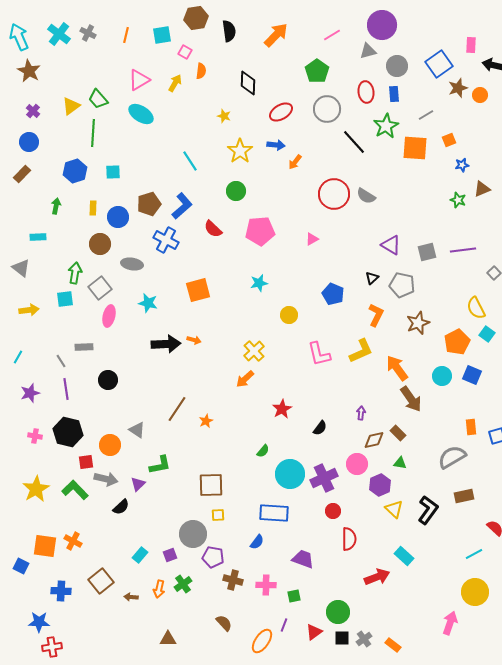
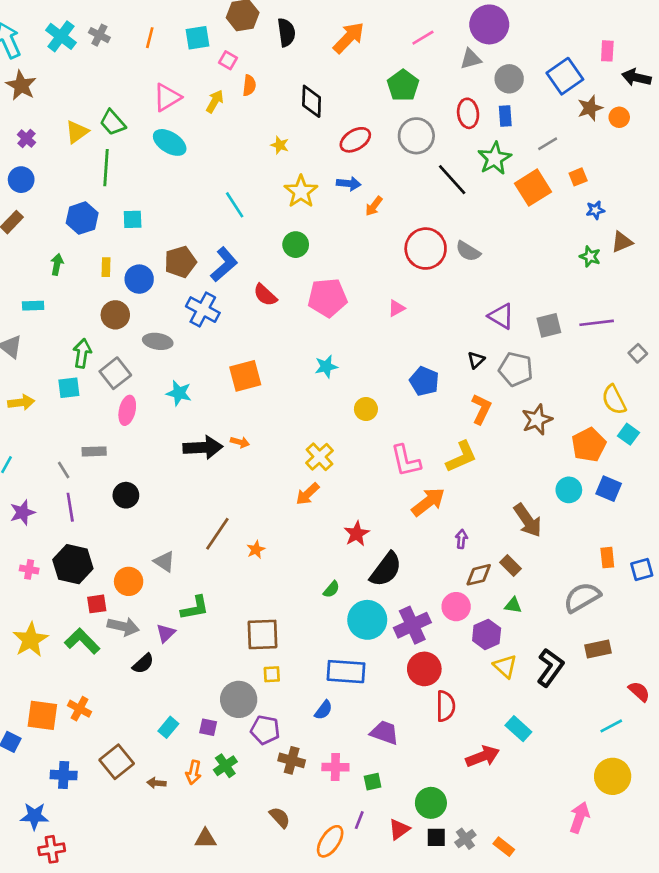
orange square: (415, 148) -> (533, 188), turned -36
orange arrow: (397, 368) -> (428, 502), moved, turned 88
black semicircle: (320, 428) -> (386, 569), moved, size x1.8
red circle: (333, 511) -> (424, 669), size x1.6
purple square: (170, 555) -> (208, 727), turned 32

